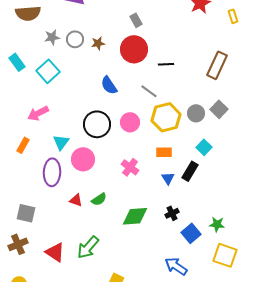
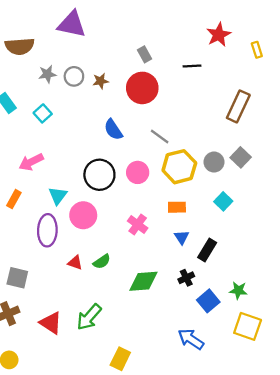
black line: (166, 64) -> (192, 66), moved
cyan square: (48, 71) -> (43, 113), size x0.7
black rectangle: (190, 171) -> (207, 250), moved

